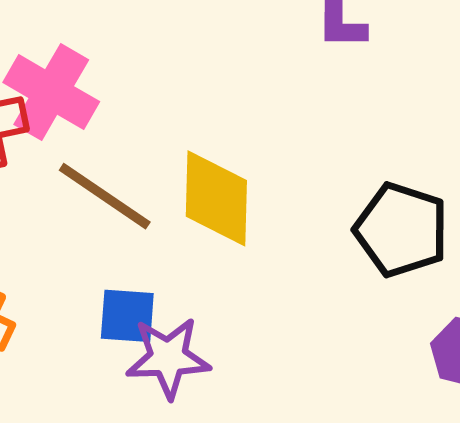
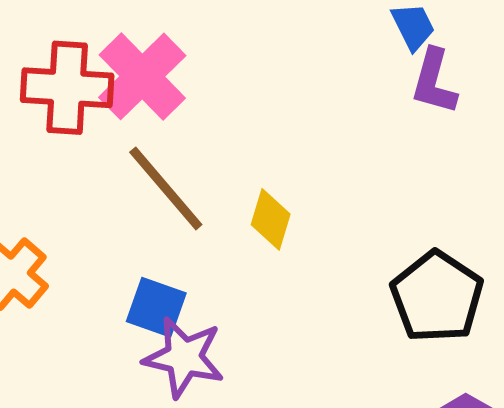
yellow diamond: (216, 198) -> (271, 219), size x0.6

